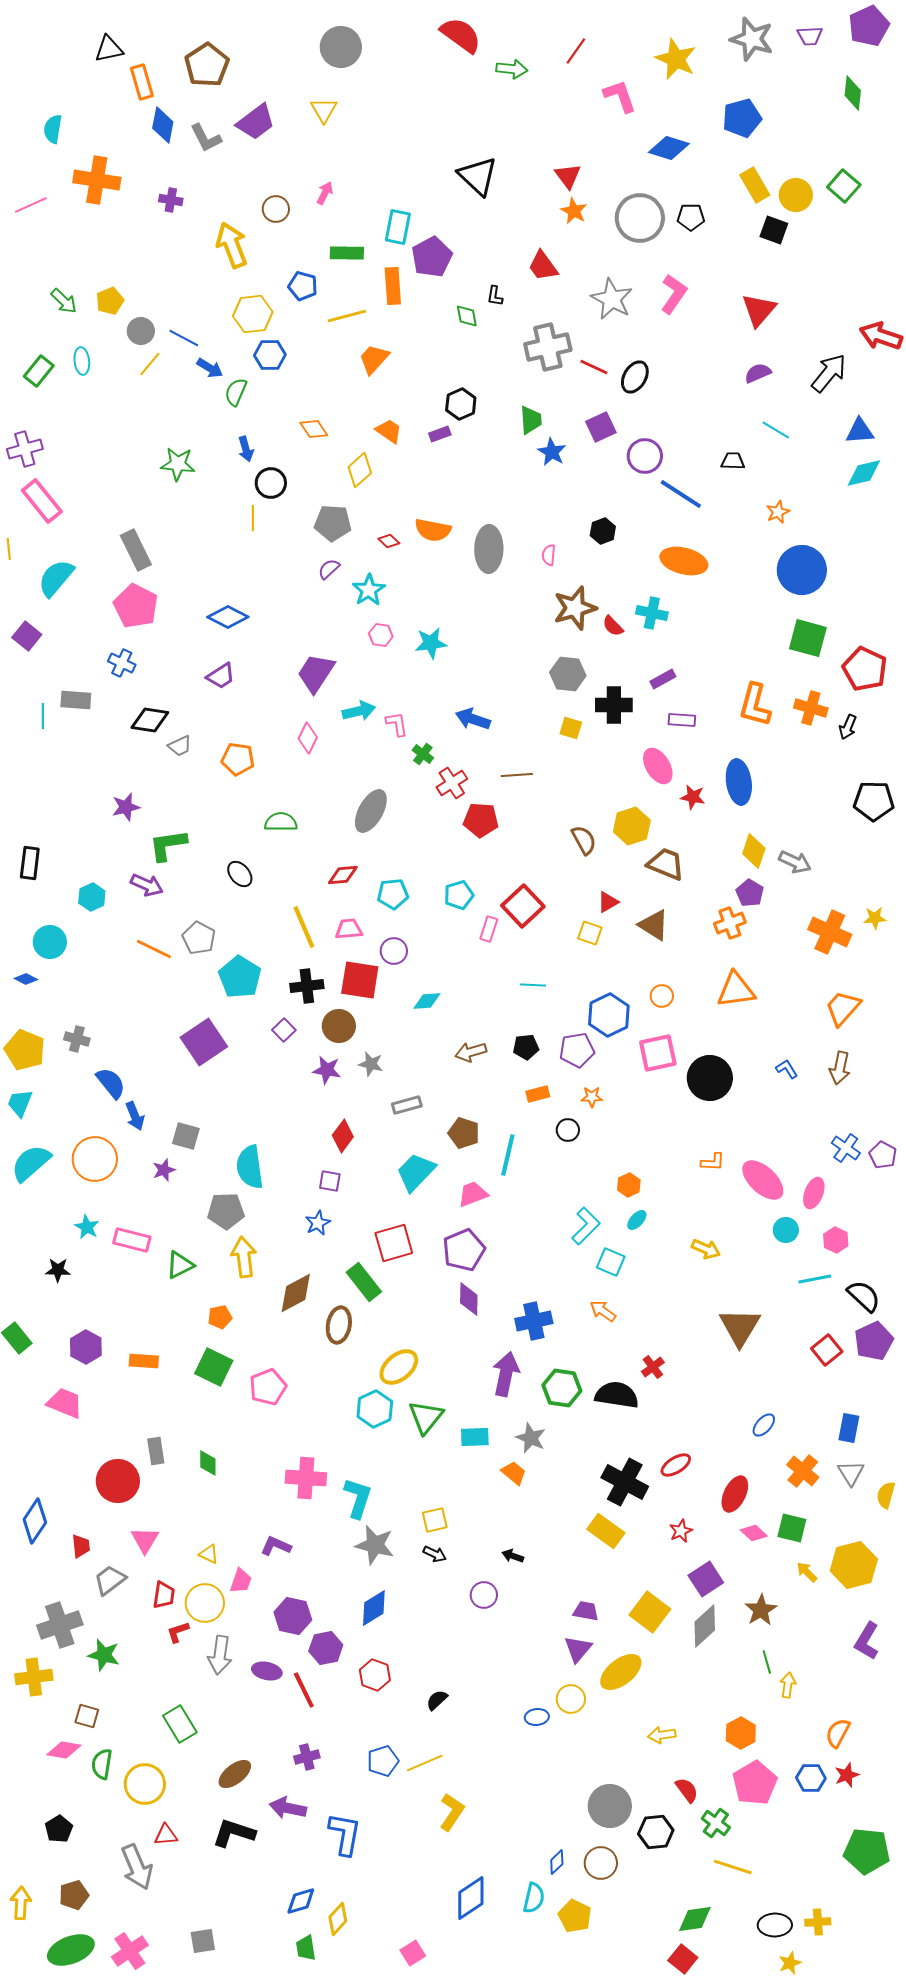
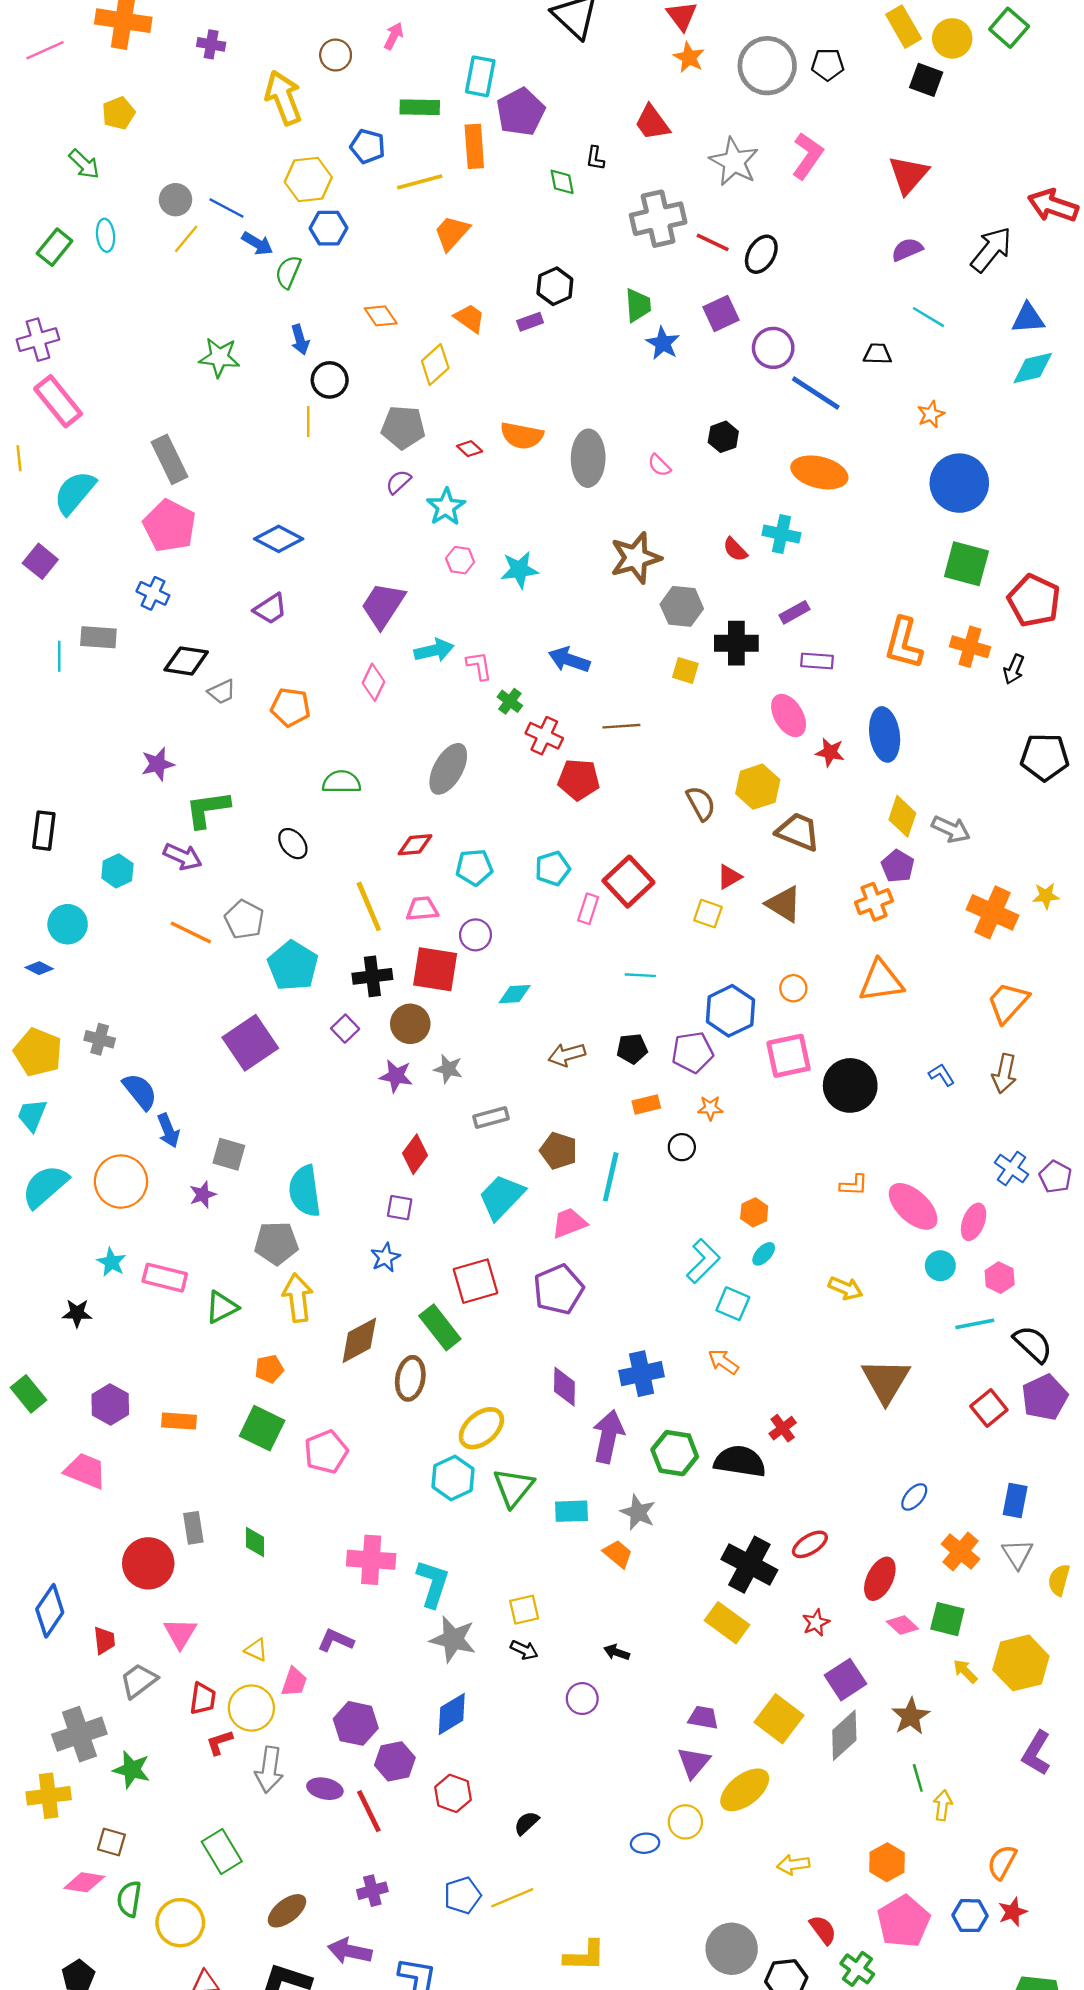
yellow pentagon: (110, 301) -> (119, 113), moved
pink semicircle: (549, 555) -> (659, 465), turned -50
brown star: (575, 608) -> (636, 558), moved
red cross: (452, 783) -> (544, 736), turned -32
purple diamond: (469, 1299) -> (564, 1387), moved
yellow L-shape: (452, 1812) -> (585, 1956), moved, turned 57

